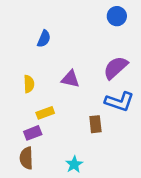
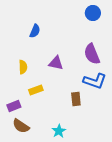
purple semicircle: (116, 68) -> (92, 54), turned -70
purple rectangle: (33, 133) -> (14, 106), moved
brown semicircle: (26, 158) -> (21, 126), turned -54

